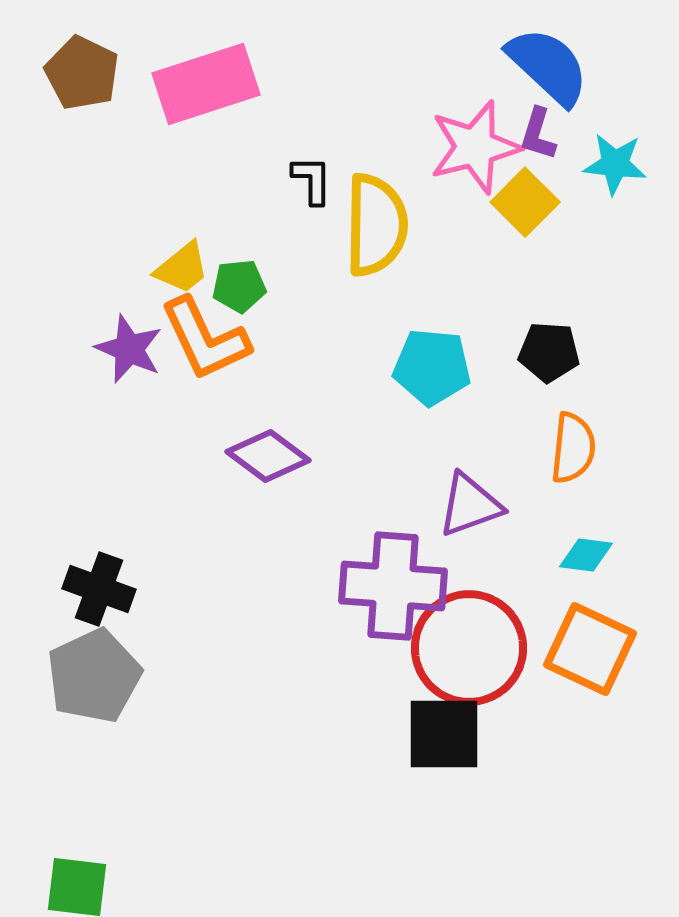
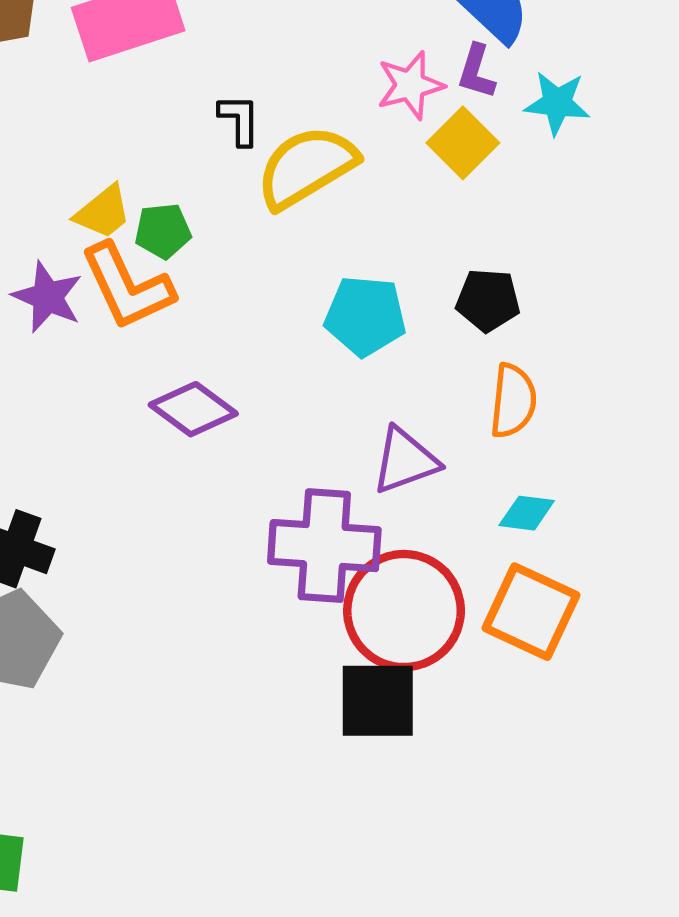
pink star: (475, 147) -> (410, 85), size x0.7
yellow semicircle: (376, 225) -> (307, 167), turned -122

